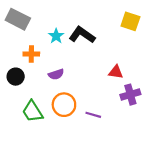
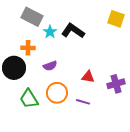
gray rectangle: (18, 19) -> (32, 17), moved
red triangle: (116, 72) -> (88, 77), moved
black circle: (16, 77) -> (14, 68), size x1.5

